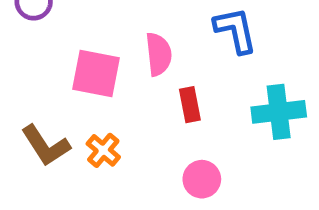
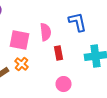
orange cross: (103, 150) -> (22, 64), moved

